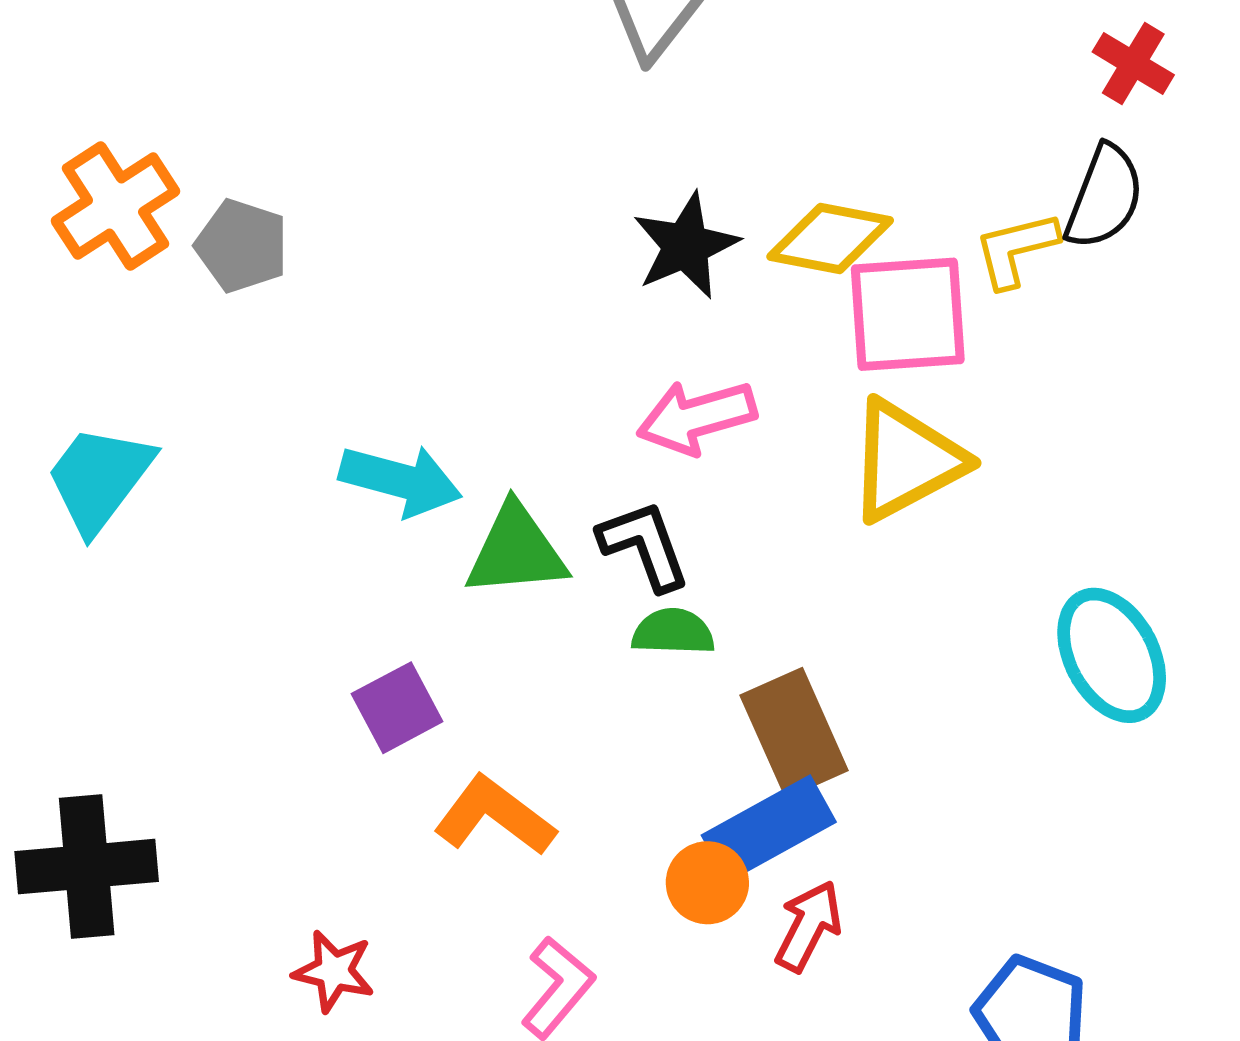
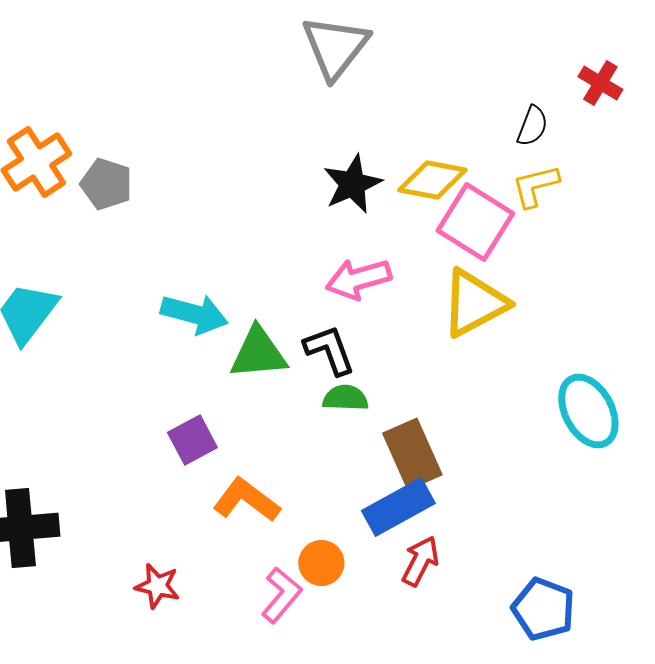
black semicircle: (1104, 197) -> (532, 126), moved, size x0.7
pink square: (908, 314) -> (475, 222), turned 36
orange circle: (707, 883) -> (321, 563), moved

